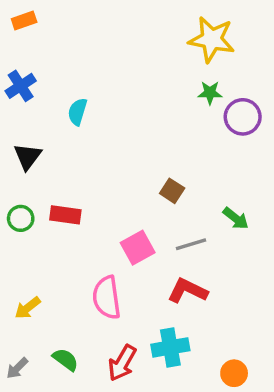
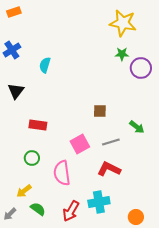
brown square: (172, 191) -> (100, 111), turned -32
green circle: (21, 218) -> (32, 158), moved
yellow arrow: (28, 308) -> (24, 191), moved

